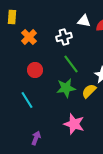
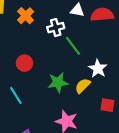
orange cross: (29, 37) -> (26, 16), moved
green line: (71, 64) -> (73, 46), moved

